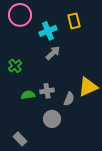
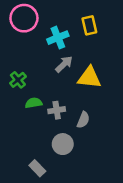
yellow triangle: (88, 87) -> (89, 77), moved, turned 30
green semicircle: (28, 95) -> (34, 103), moved
gray rectangle: (20, 139) -> (37, 168), moved

